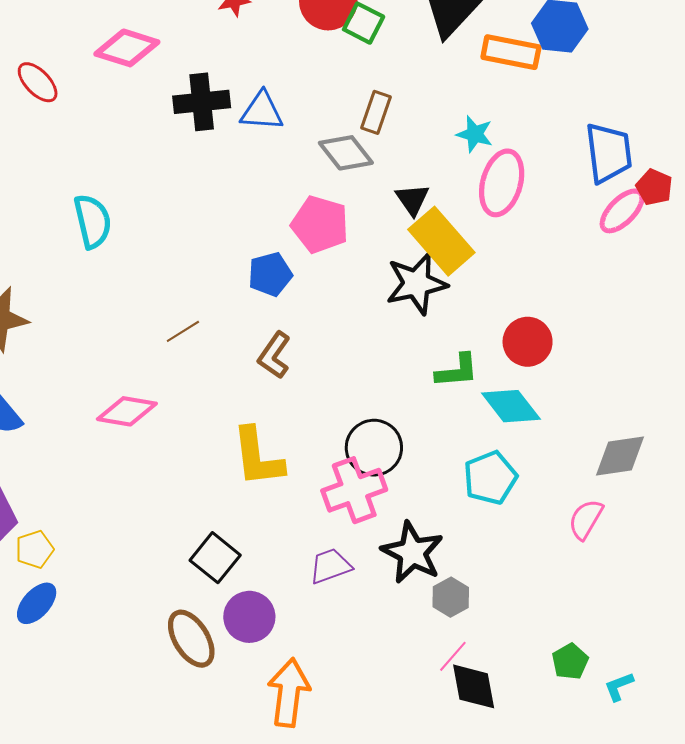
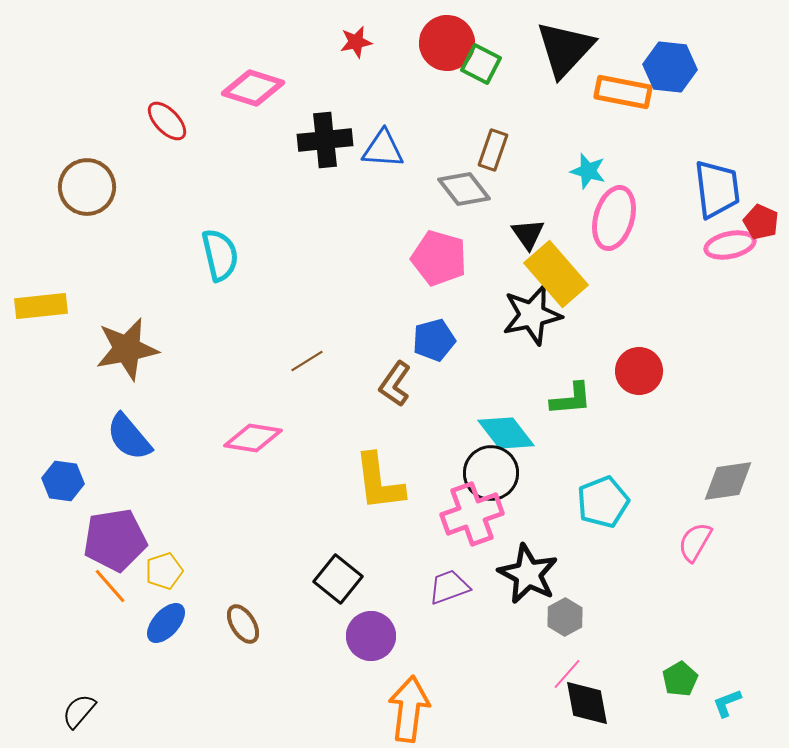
pink ellipse: (622, 211) -> (730, 245), turned 33
blue pentagon: (270, 274) -> (434, 340), moved
cyan diamond: (511, 406) -> (506, 433), moved
brown ellipse: (191, 639) -> (243, 624), moved, size x0.7

